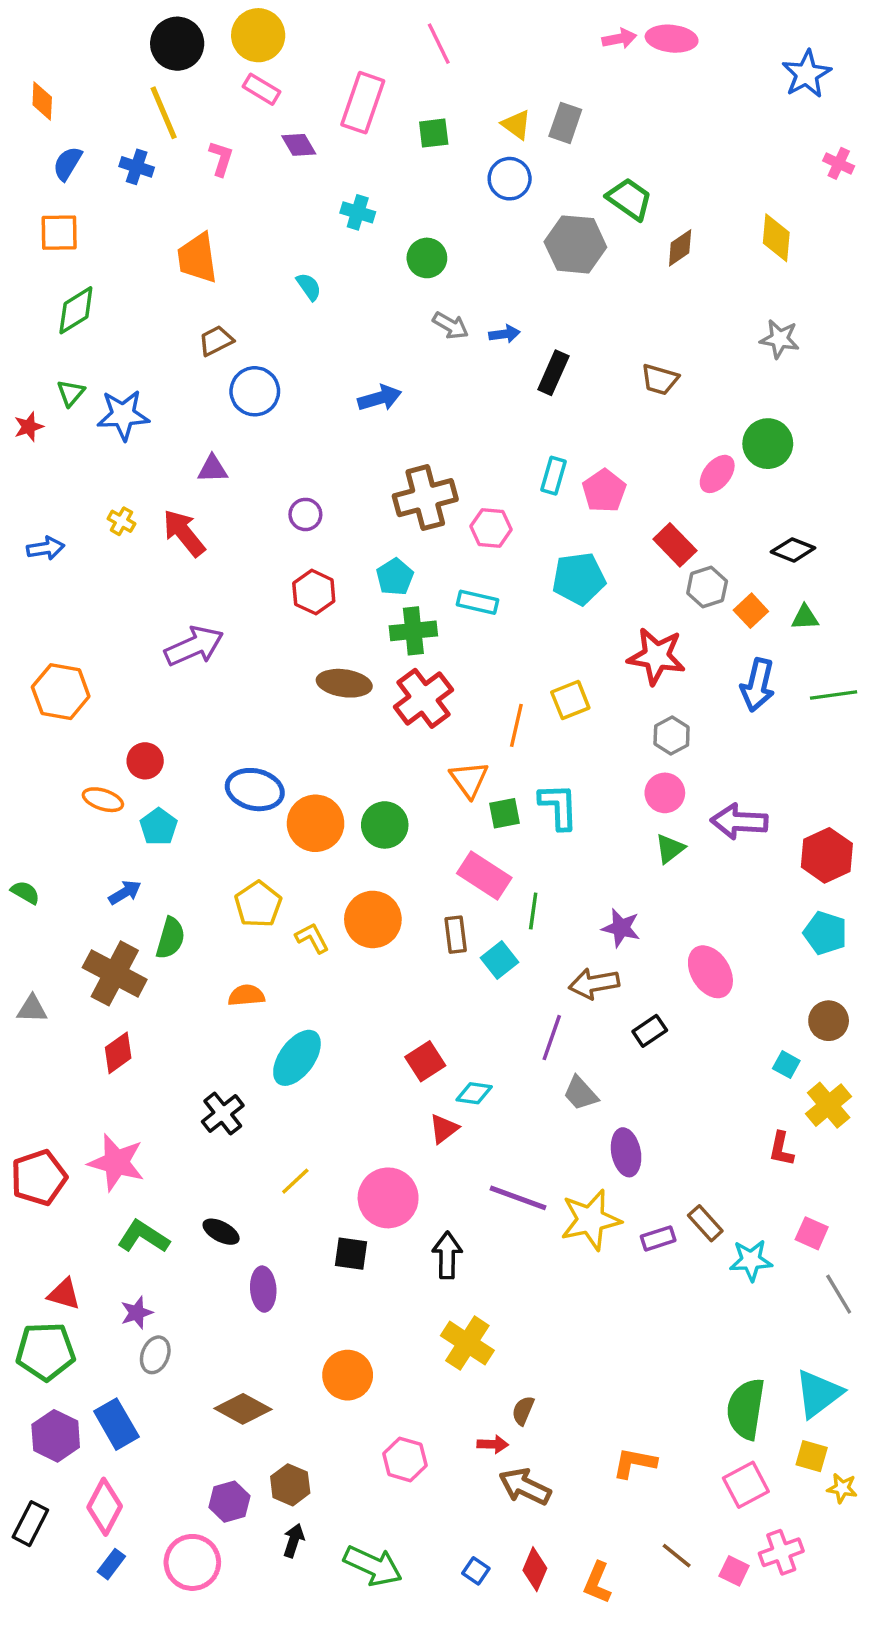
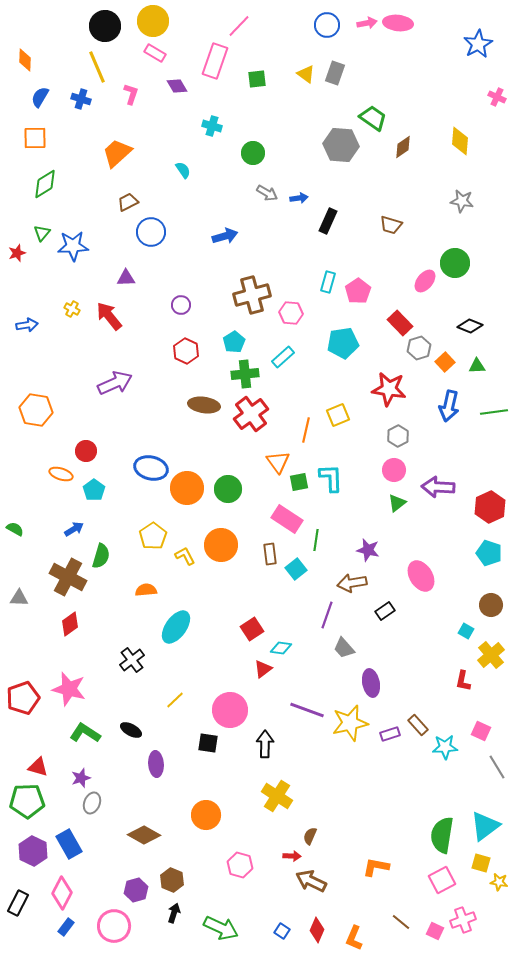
pink line: (439, 44) -> (239, 26), moved, turned 70
blue circle: (510, 179) -> (327, 25), moved
orange trapezoid: (197, 258) -> (117, 153), turned 56
cyan rectangle: (478, 602) -> (283, 357), turned -55

